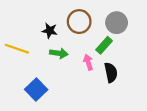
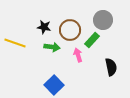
brown circle: (79, 22) -> (70, 30), moved
black semicircle: (111, 72) -> (111, 67), moved
blue square: (36, 89) -> (54, 85), moved

